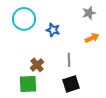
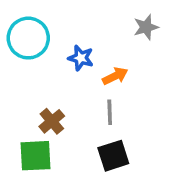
orange arrow: (92, 38) -> (115, 76), moved

